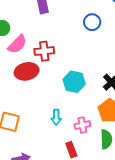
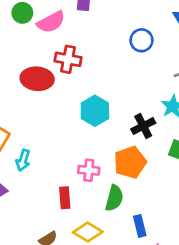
pink semicircle: (17, 44) -> (51, 22), moved
cyan arrow: (56, 117) -> (23, 160), moved

